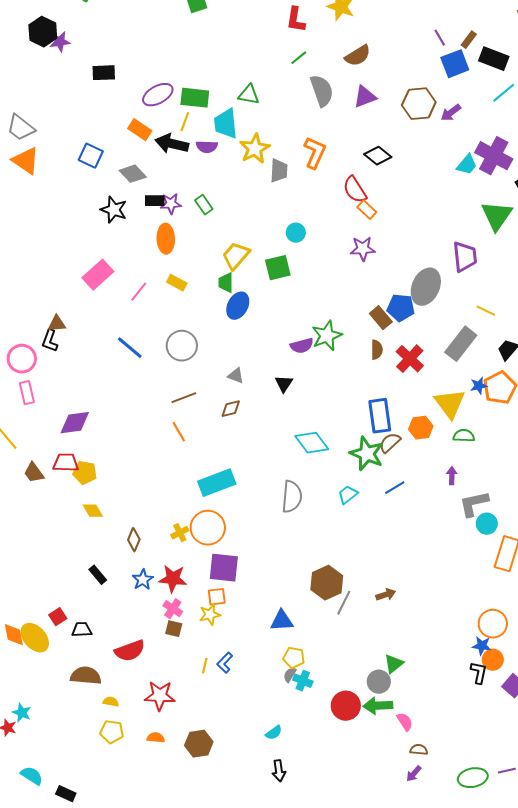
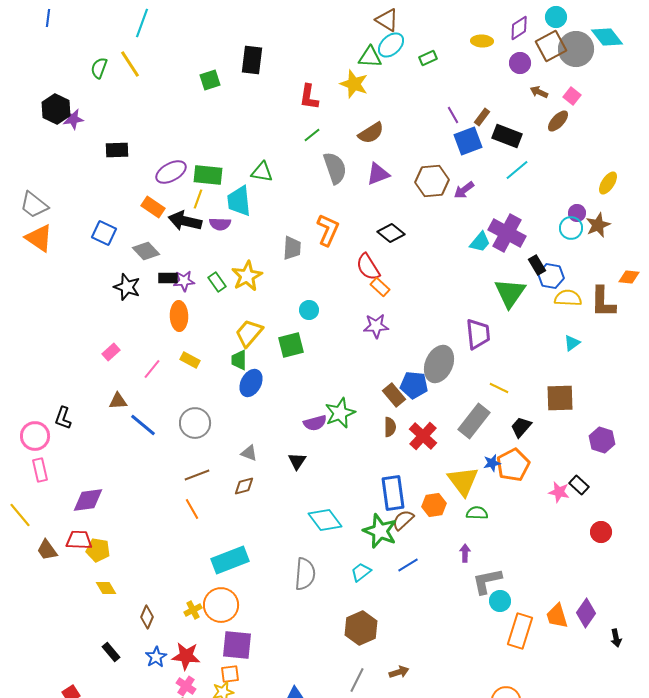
yellow star: (255, 149) -> (247, 276), moved
pink rectangle: (98, 275) -> (111, 352), size x0.6
brown triangle: (57, 324) -> (118, 401), moved
brown hexagon: (327, 583) -> (361, 628), moved

